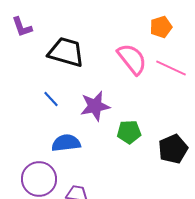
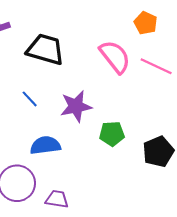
orange pentagon: (161, 27) -> (146, 23), turned -30

